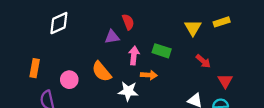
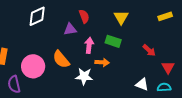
white diamond: (59, 23) -> (37, 16), moved
yellow triangle: (193, 28) -> (121, 17), moved
pink circle: (69, 80) -> (33, 66), size x1.5

